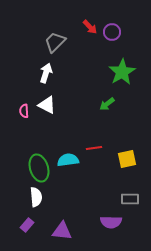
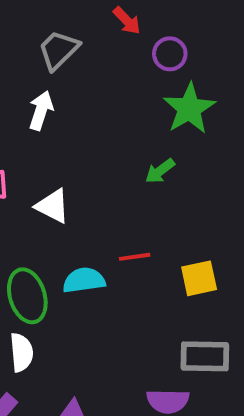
purple circle: (112, 32) -> (170, 54), moved
white triangle: (47, 105) -> (53, 206), moved
gray rectangle: (130, 199) -> (205, 356), size x1.4

